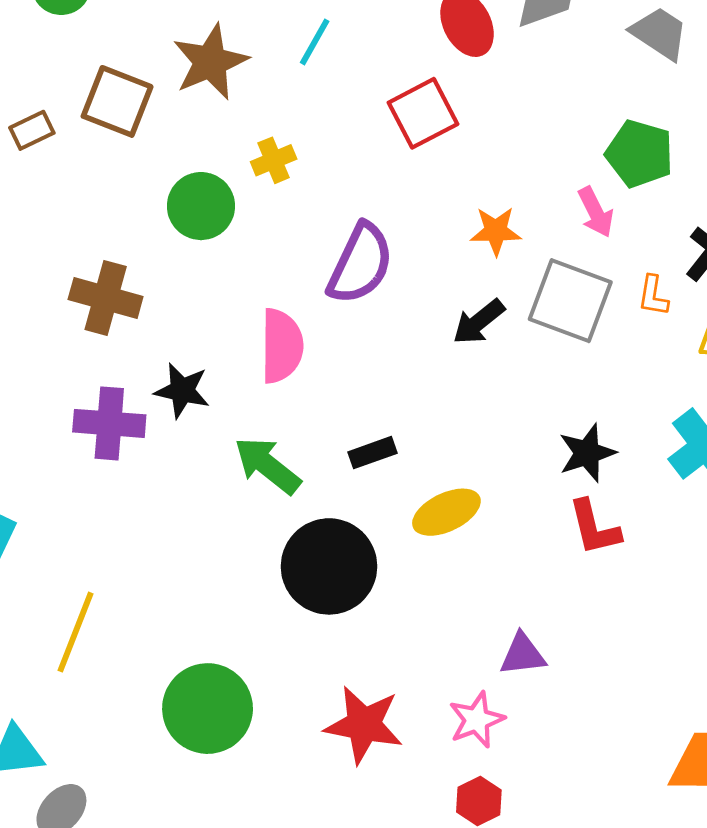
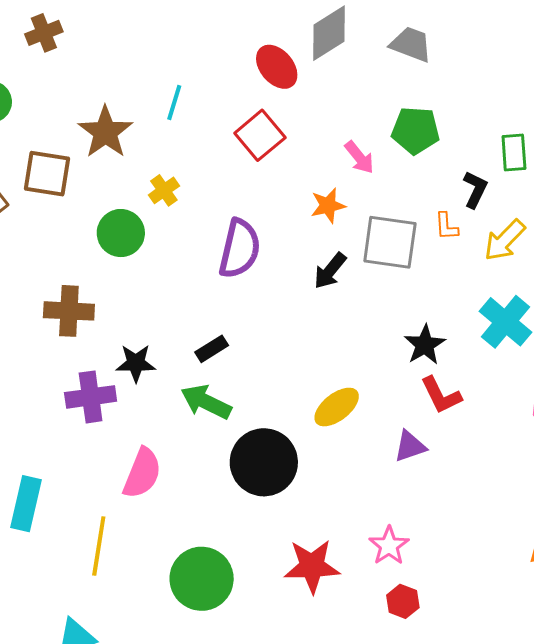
pink arrow: (596, 212) -> (359, 157), moved
pink semicircle: (282, 346) -> (142, 473), moved, turned 34
black rectangle: (372, 453) -> (212, 349), moved
purple triangle: (523, 654) -> (410, 446), moved

